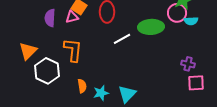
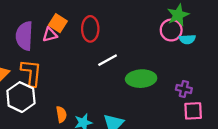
purple semicircle: (50, 18) -> (24, 36), size x1.4
green ellipse: (151, 27) -> (141, 79), moved
orange L-shape: (73, 50) -> (31, 73), moved

